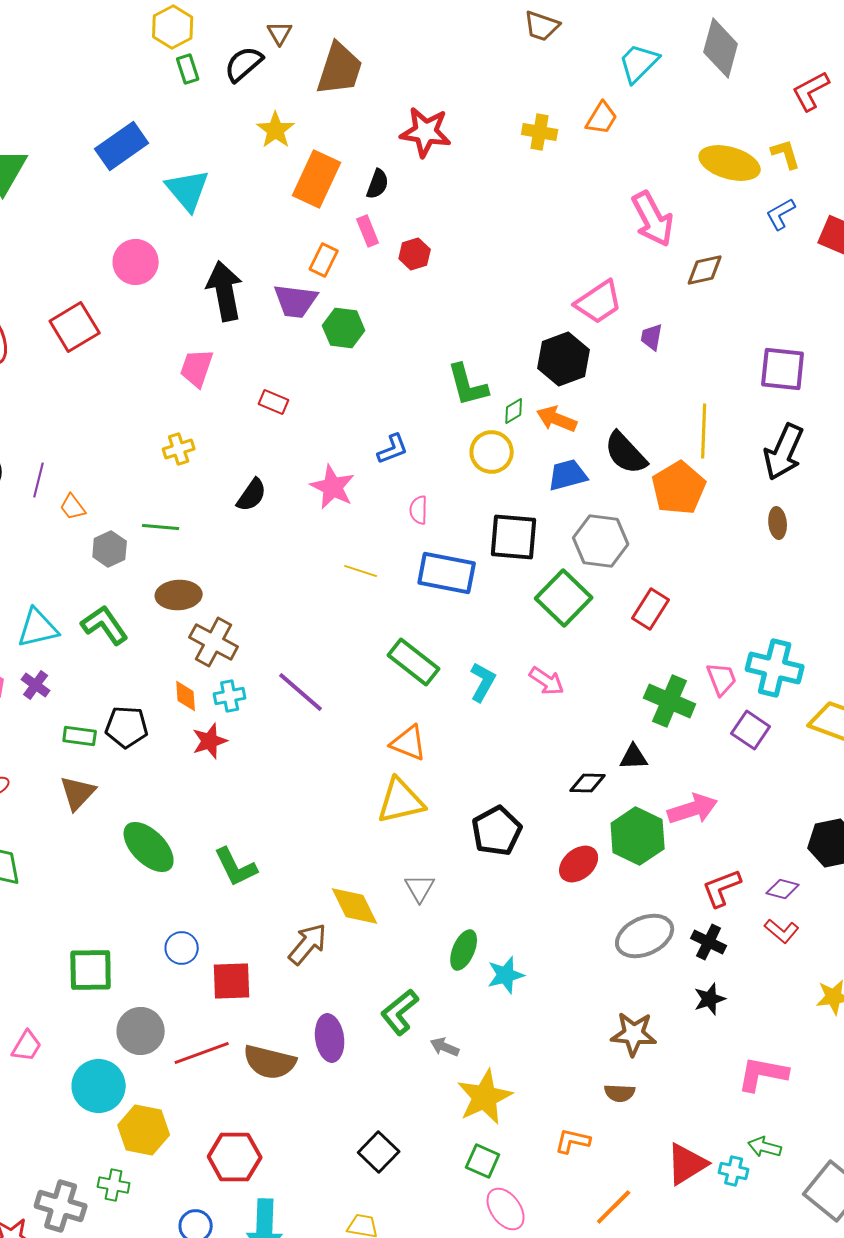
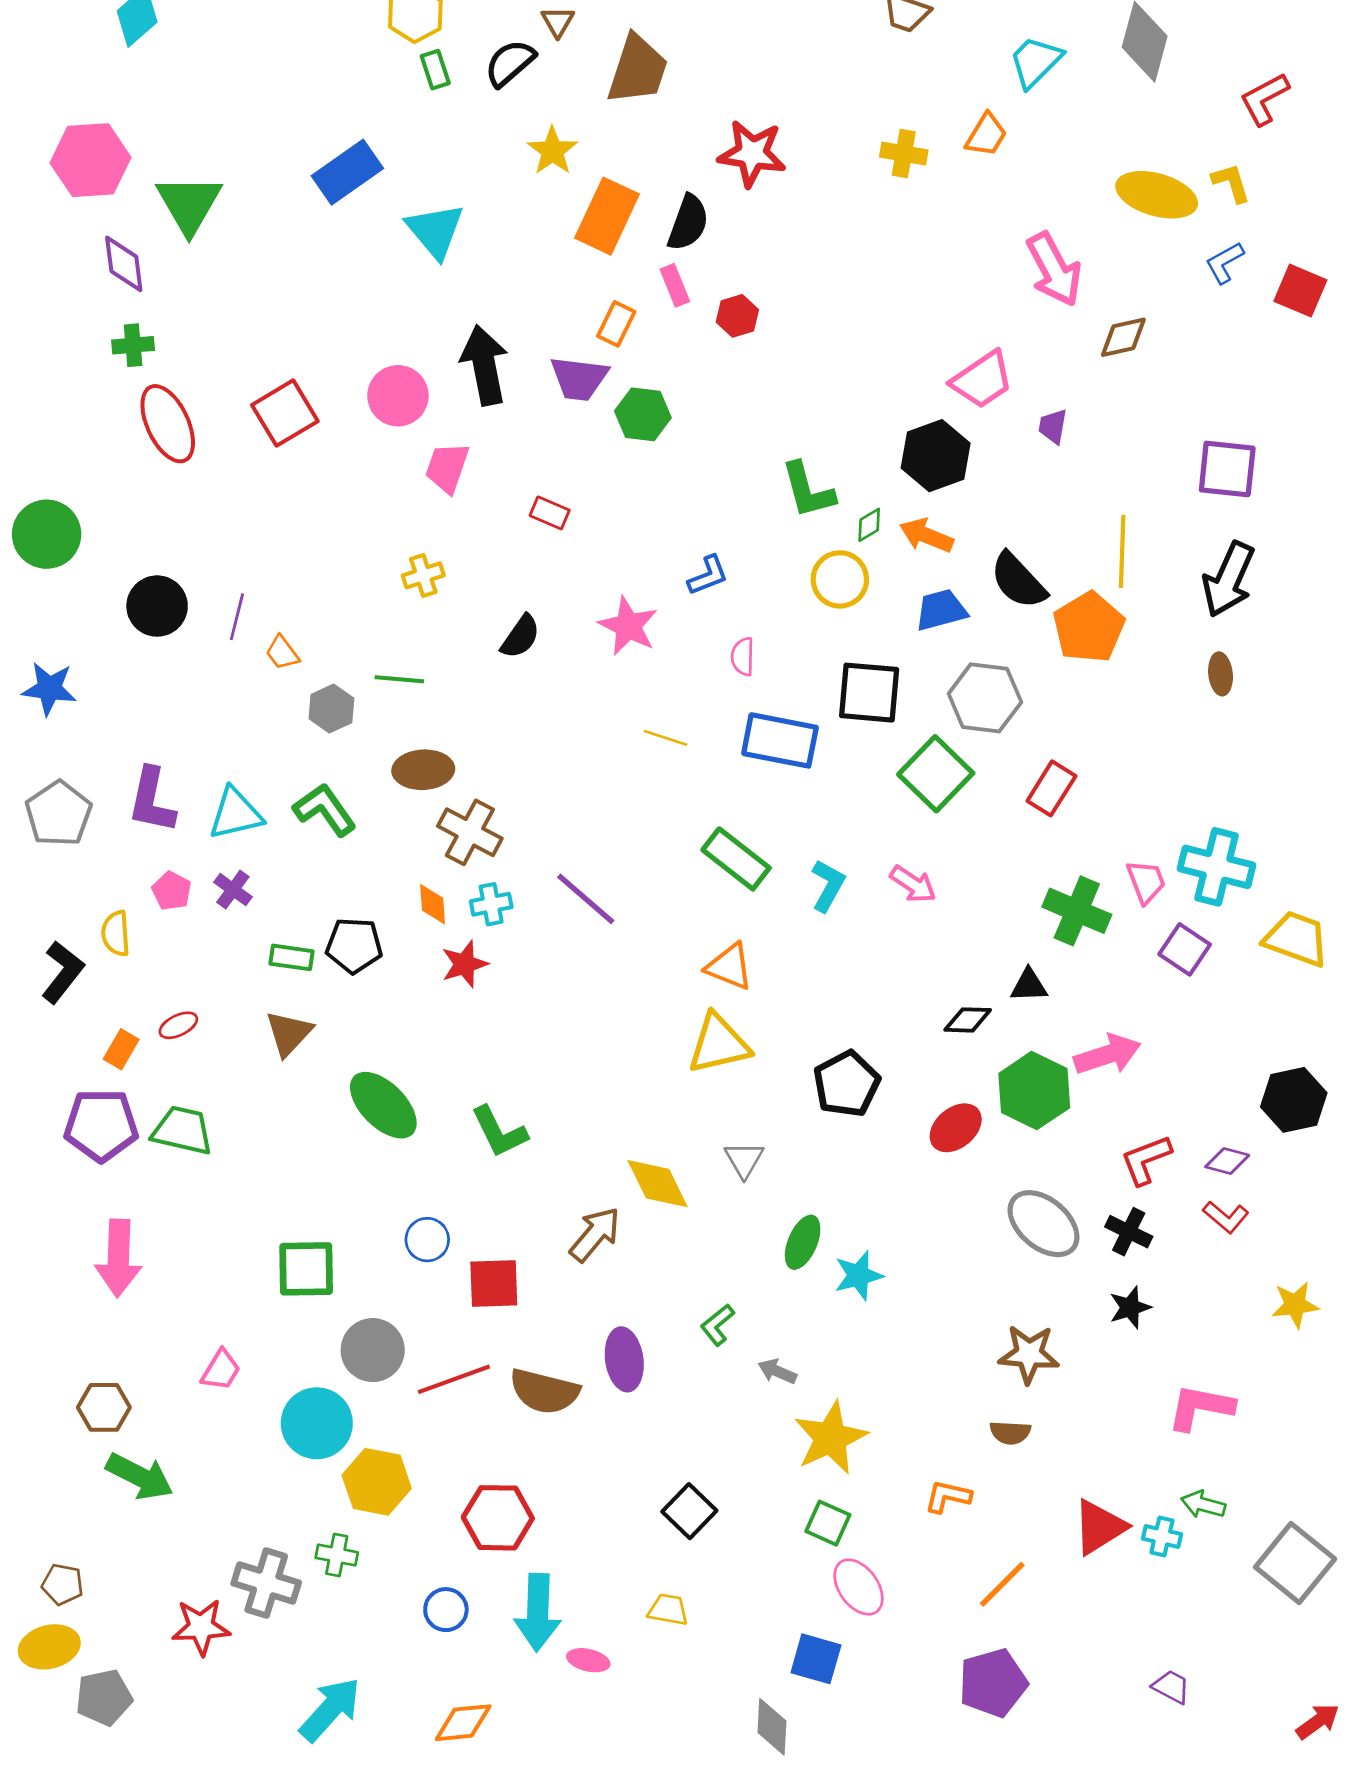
black semicircle: (378, 184) -> (688, 223), size x1.4
pink circle: (136, 262) -> (398, 396), moved
gray ellipse: (645, 936) -> (1044, 1224), turned 64
green L-shape: (400, 1012) -> (717, 1325), size x0.7

